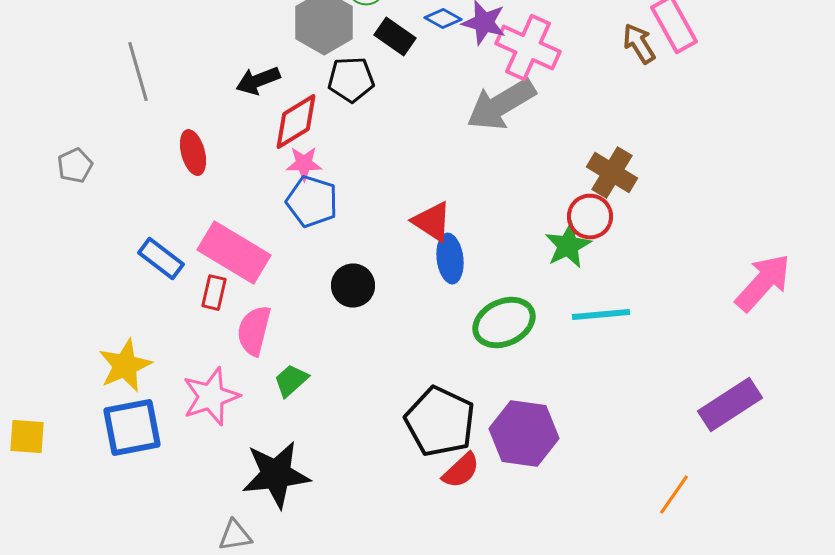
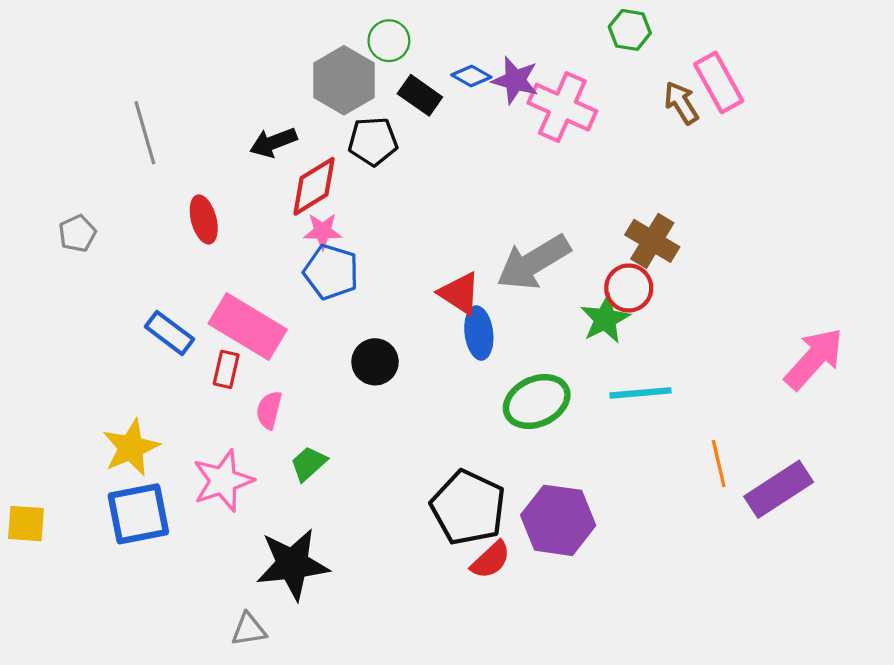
gray arrow: (501, 105) -> (533, 262), moved
pink semicircle: (254, 331) -> (269, 410), size x0.7
orange line: (674, 495) -> (719, 464), moved, turned -48

